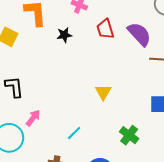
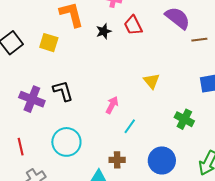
red trapezoid: (105, 29) -> (133, 25), moved
pink arrow: (33, 118) -> (112, 105), moved

